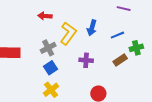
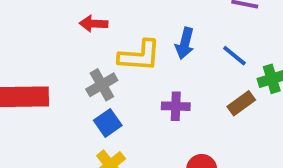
yellow L-shape: (68, 33) -> (140, 56), turned 60
blue line: (117, 35) -> (234, 56), turned 64

